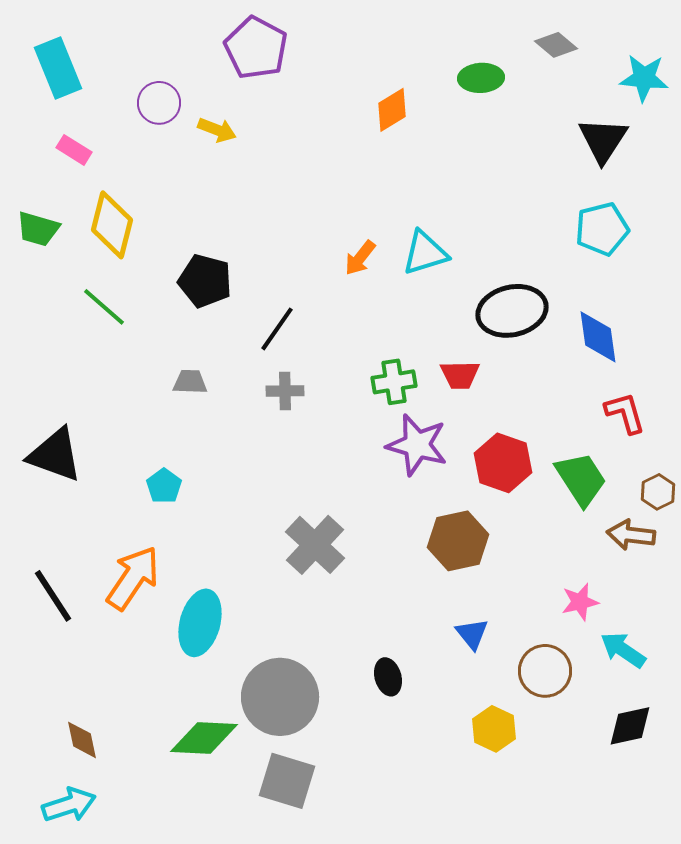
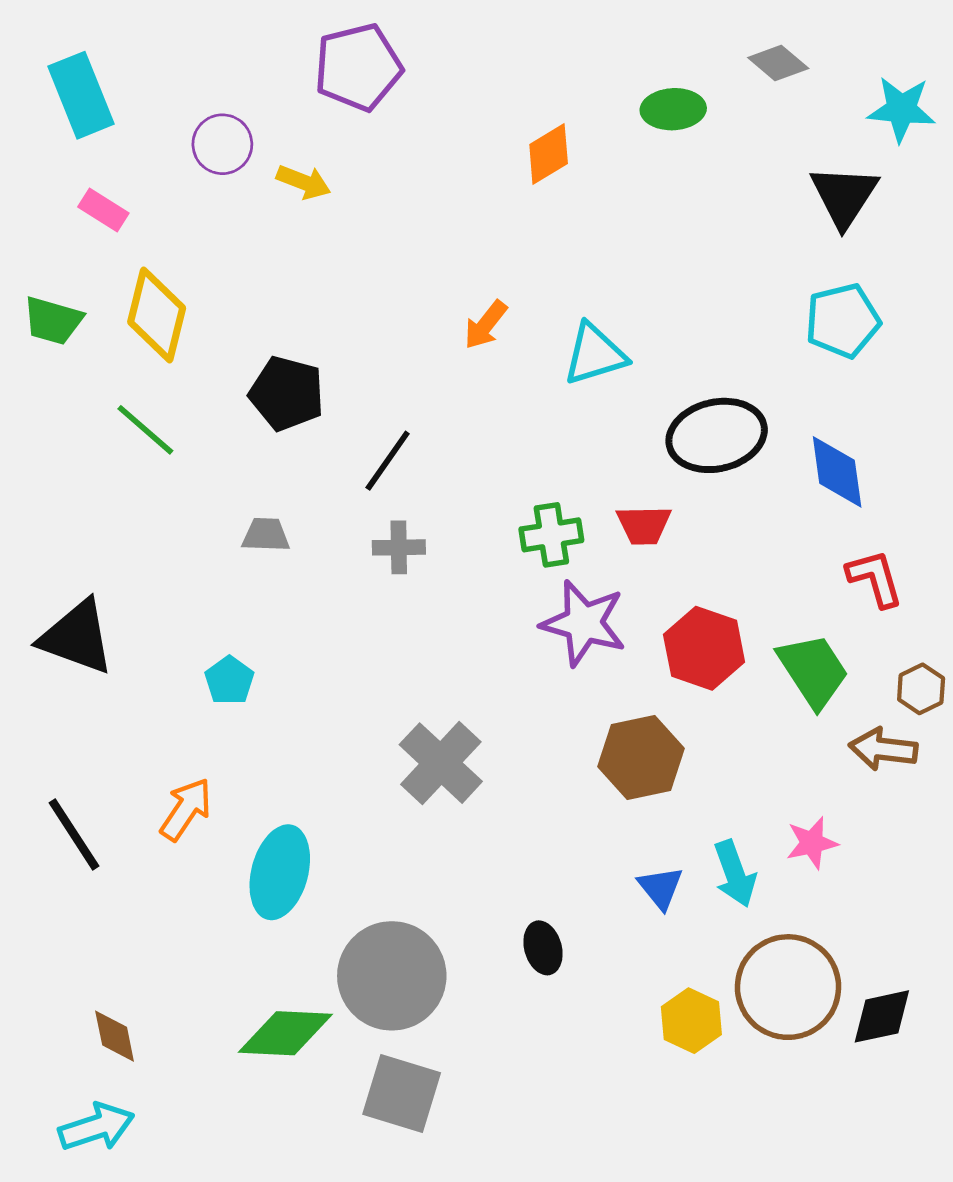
purple pentagon: (256, 48) -> (358, 67), turned 30
orange arrow: (360, 258) -> (486, 325), moved
orange arrow: (133, 578) -> (186, 809), size x0.7
cyan arrow: (623, 650) -> (735, 874), moved, turned -144
brown circle: (545, 671) -> (788, 987), moved, size x1.4

